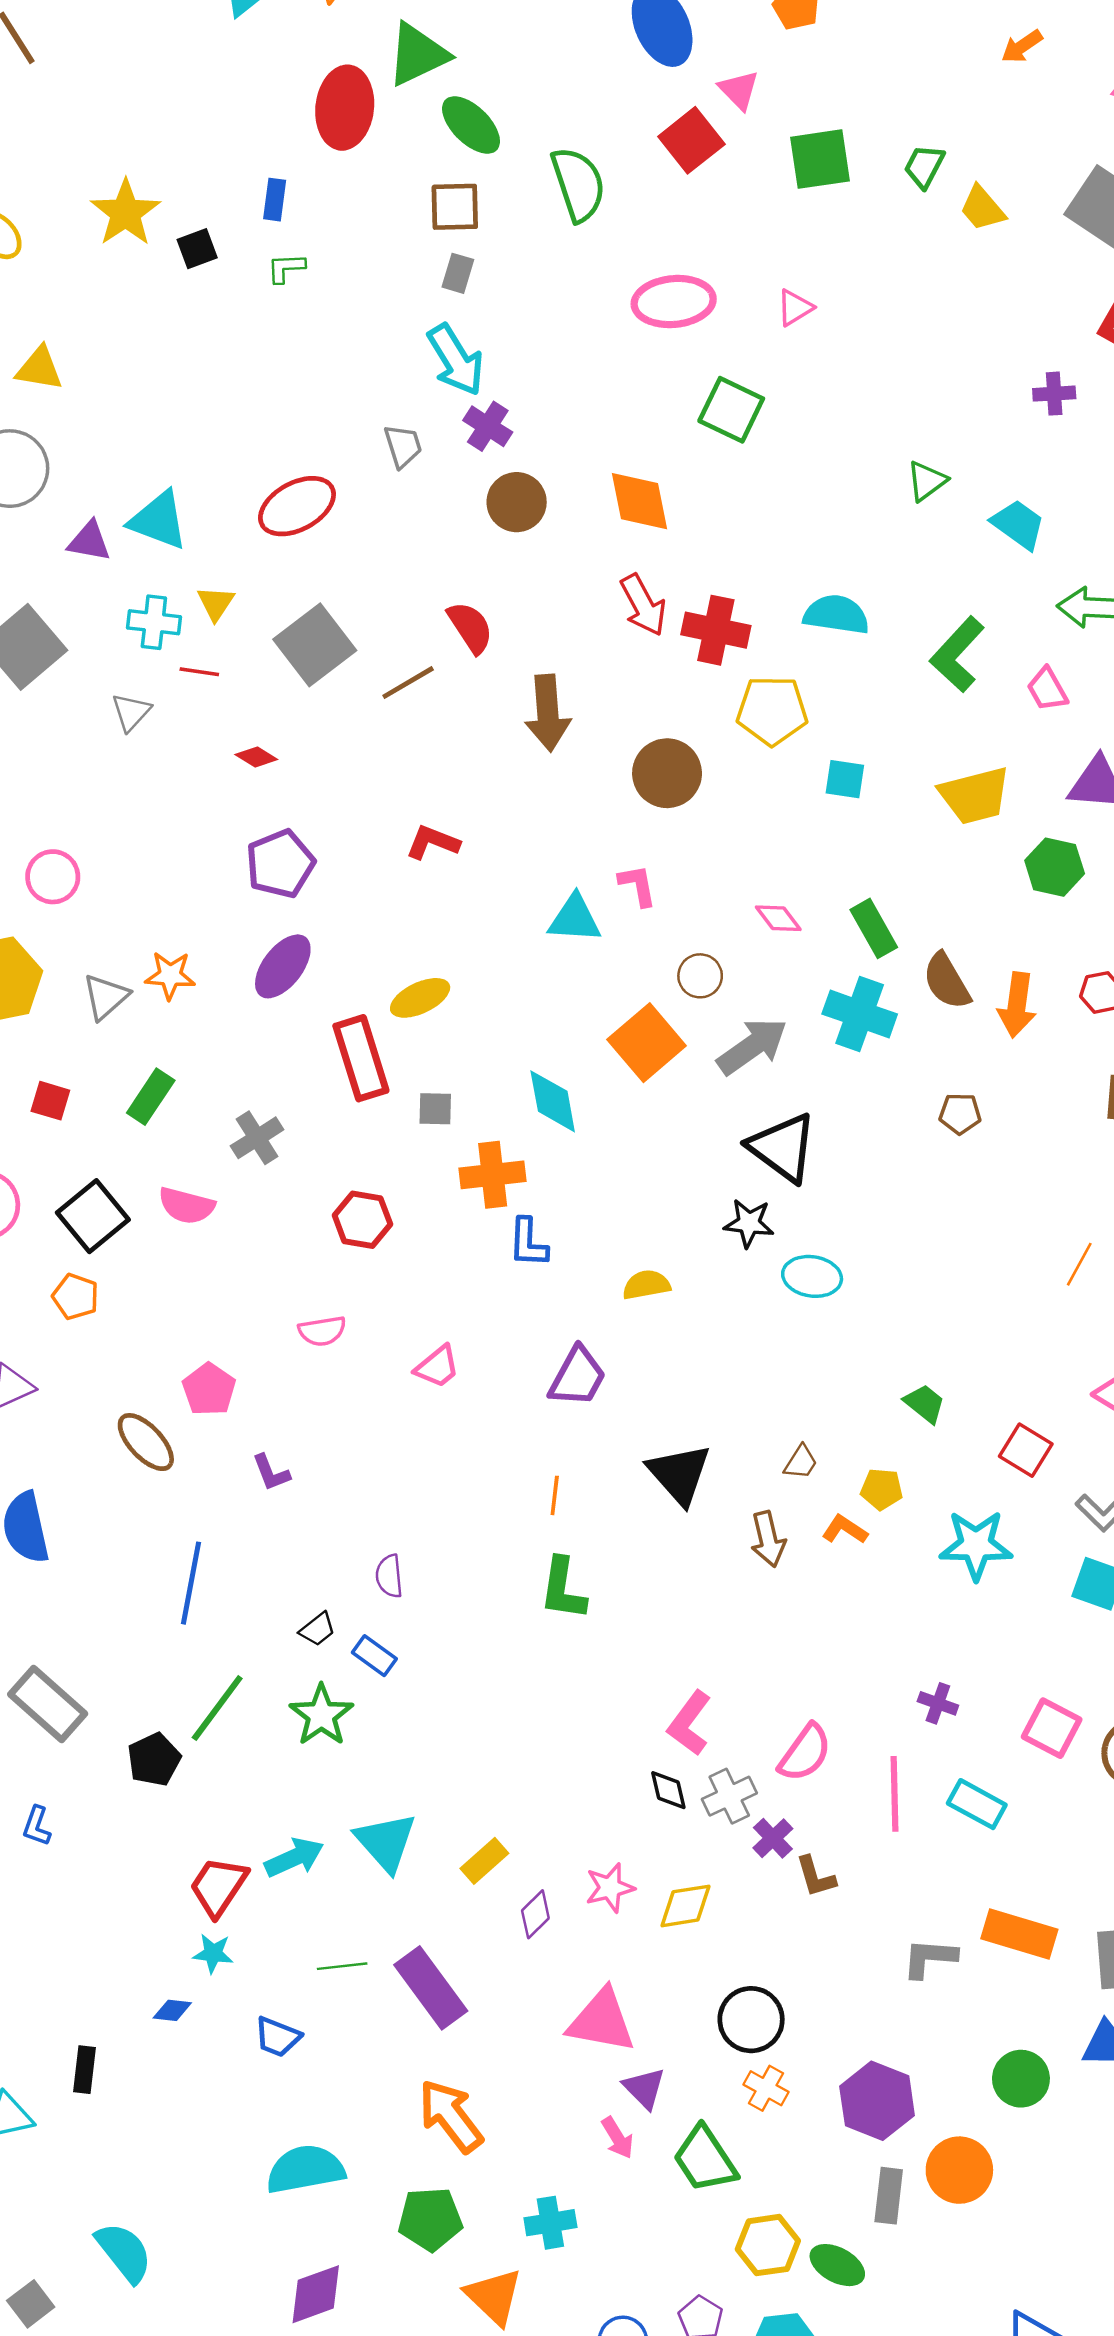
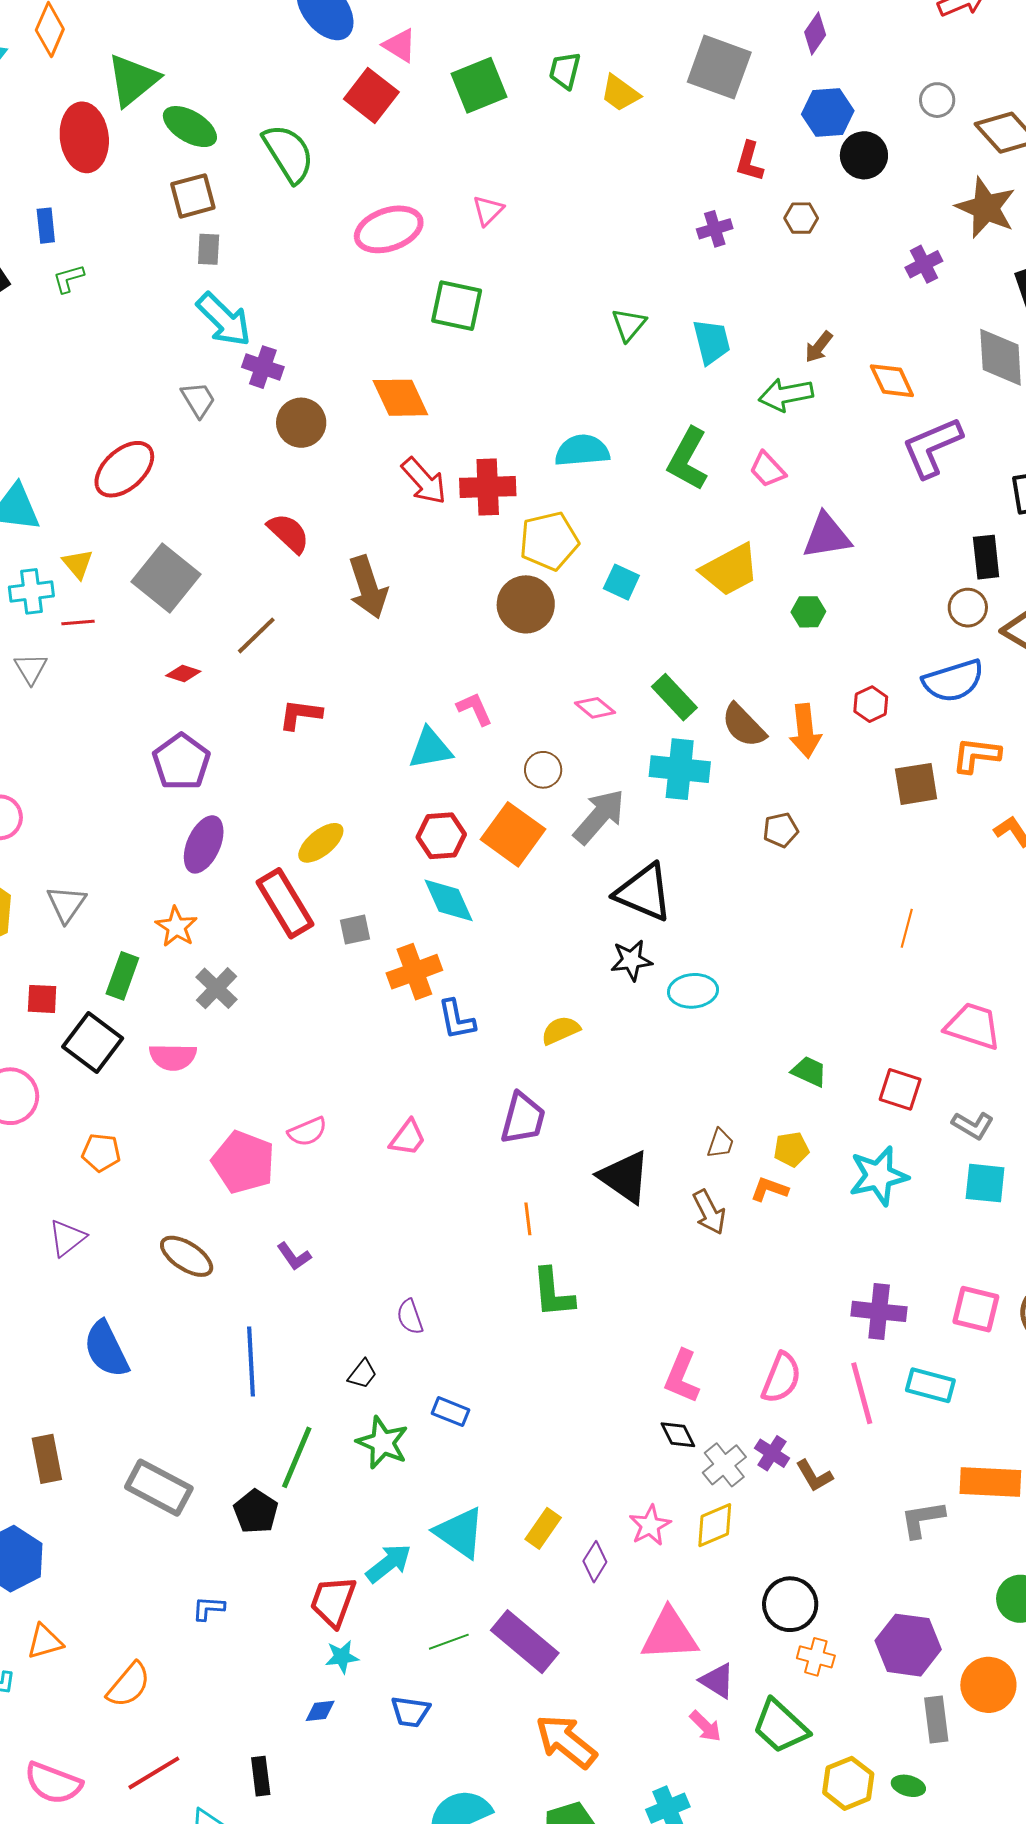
cyan trapezoid: (1018, 524) -> (712, 342), turned 54
brown line: (408, 683) -> (256, 635), moved
red diamond: (256, 757) -> (183, 673), moved
brown circle: (667, 773) -> (526, 604), moved
cyan square: (845, 779) -> (621, 582), turned 30
green hexagon: (1055, 867) -> (808, 612), size x0.7
orange star: (170, 975) -> (176, 927), moved, turned -30
black square: (93, 1216) -> (93, 1042), moved
red hexagon: (362, 1220) -> (441, 836), moved
pink pentagon: (209, 1389) -> (243, 1162), moved, size x1.4
blue rectangle: (374, 1656) -> (450, 1412), moved
purple cross: (938, 1703) -> (879, 1311), size x1.6
gray cross: (729, 1796) -> (724, 1465), moved
blue L-shape: (37, 1826) -> (209, 1608), moved, turned 88
green ellipse: (837, 2265) -> (908, 1786), size x0.7

